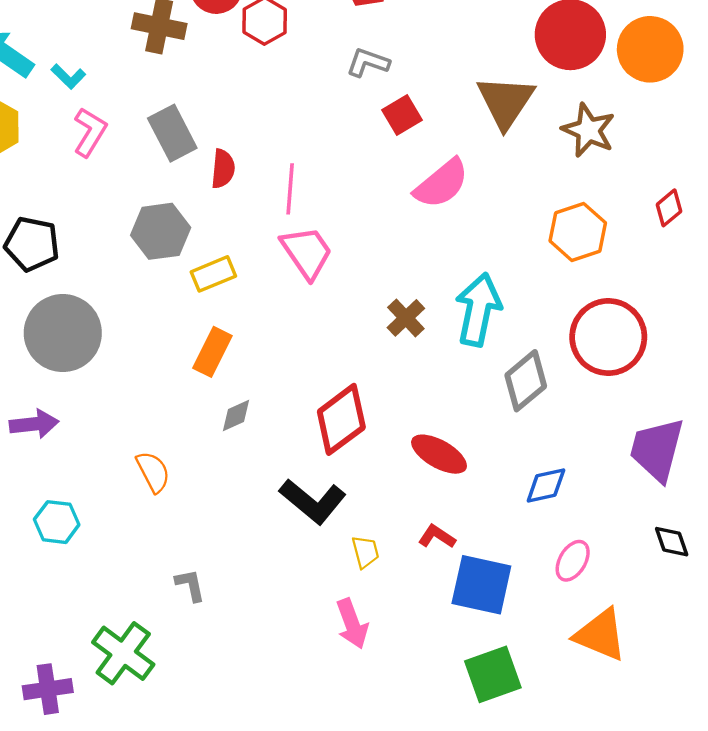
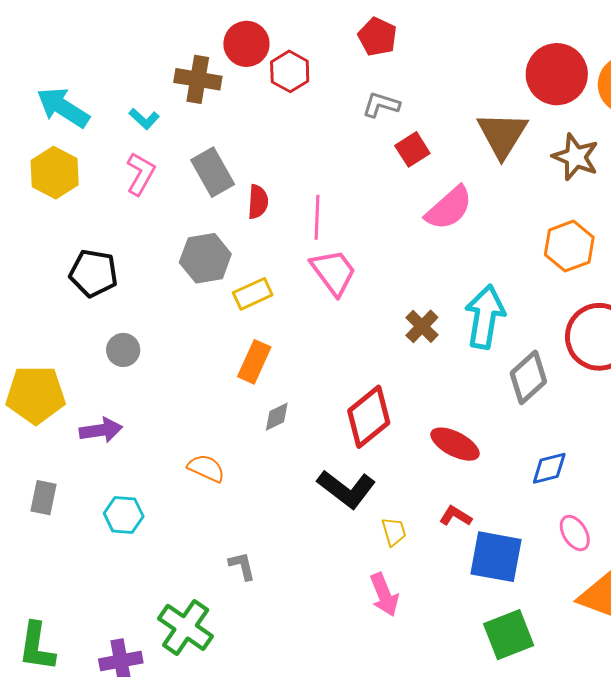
cyan L-shape: (68, 76) -> (144, 119), moved
gray circle: (63, 333) -> (123, 350), size x0.5
orange semicircle: (153, 472) -> (206, 468), turned -36
pink ellipse: (573, 561) -> (575, 533), turned -60

